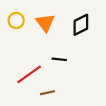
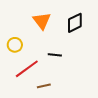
yellow circle: (16, 20) -> (15, 45), moved

